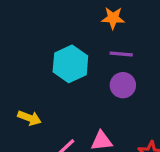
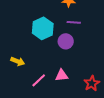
purple circle: (123, 85) -> (66, 41), moved

